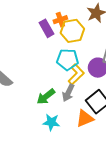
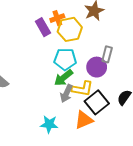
yellow L-shape: (76, 74) -> (82, 89), moved, turned 55
green arrow: (46, 97) -> (64, 78), moved

